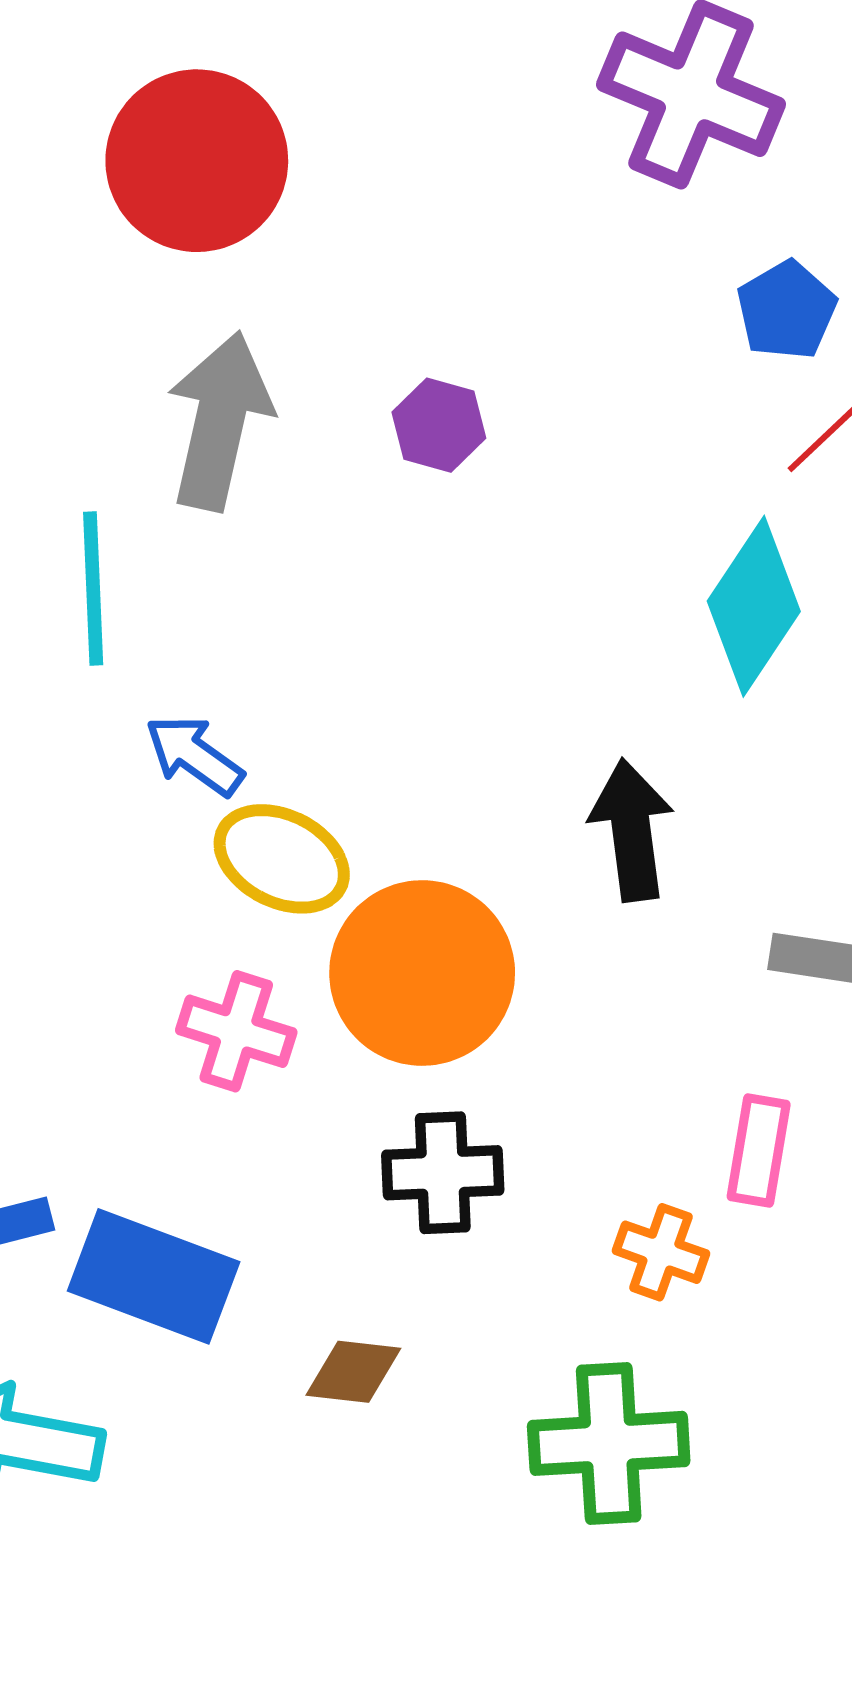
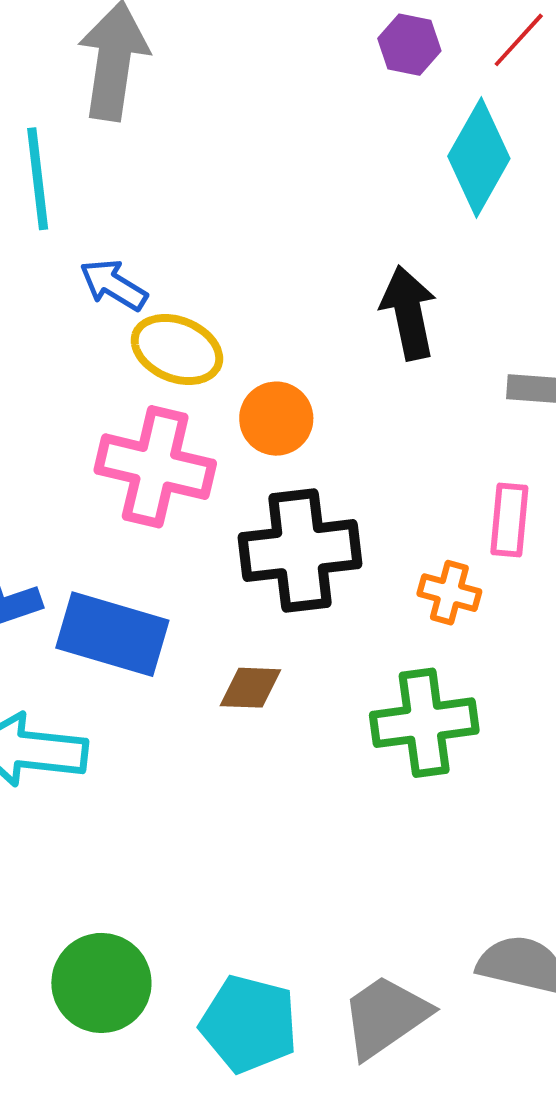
purple hexagon: (439, 425) -> (409, 45), moved
orange circle: (422, 973) -> (276, 419), size x0.6
pink cross: (236, 1031) -> (155, 467), size x1.5
black cross: (443, 1173) -> (300, 551), size x1.5

